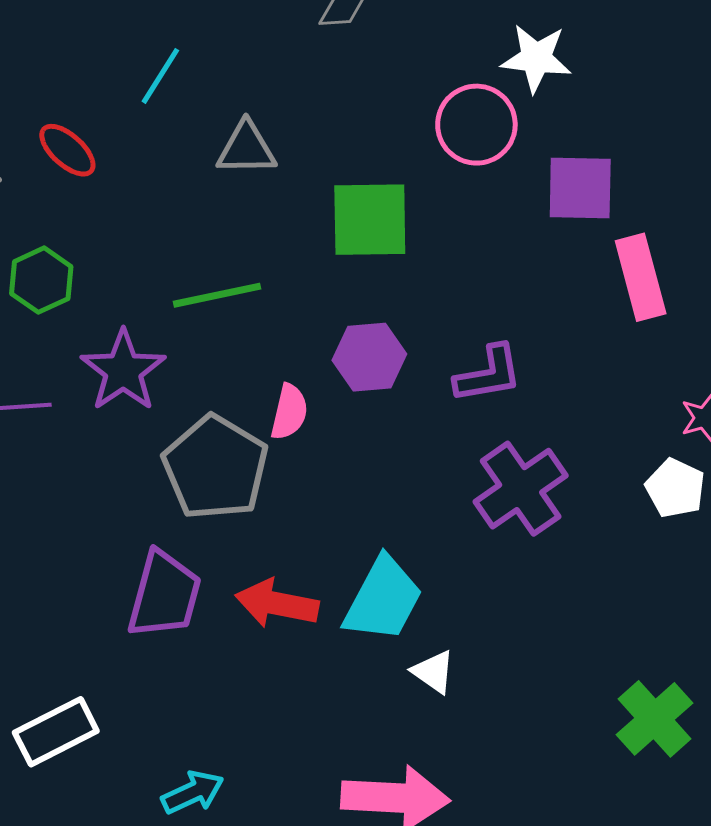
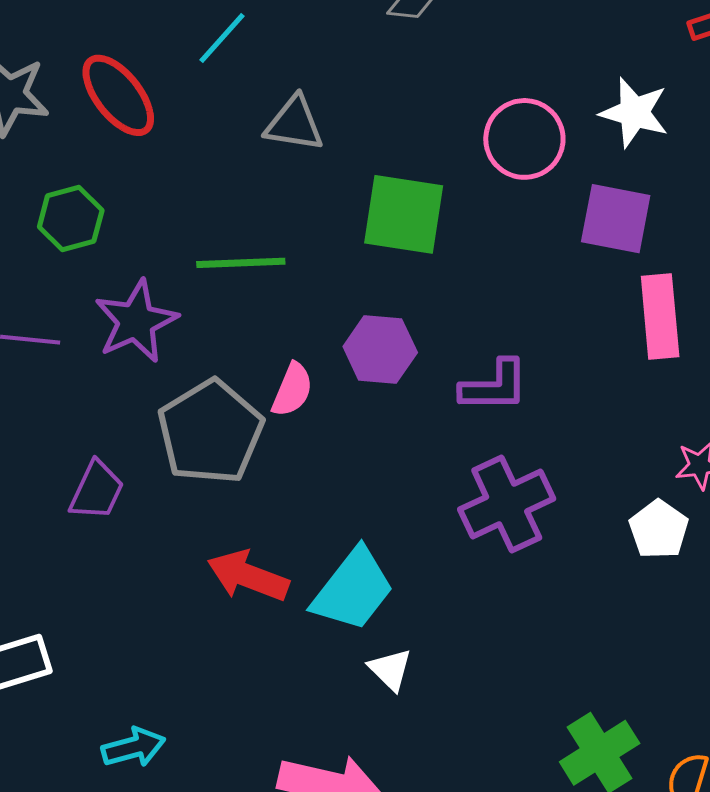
white star: (536, 58) -> (634, 113), moved
red ellipse: (67, 150) -> (118, 95), size x1.4
purple trapezoid: (164, 595) -> (97, 490), moved, size x0.7

